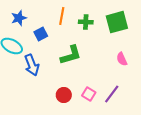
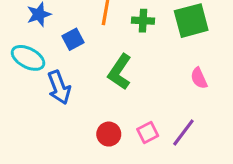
green L-shape: (71, 55) -> (120, 72), turned 140
pink square: (89, 94) -> (148, 132), turned 32

